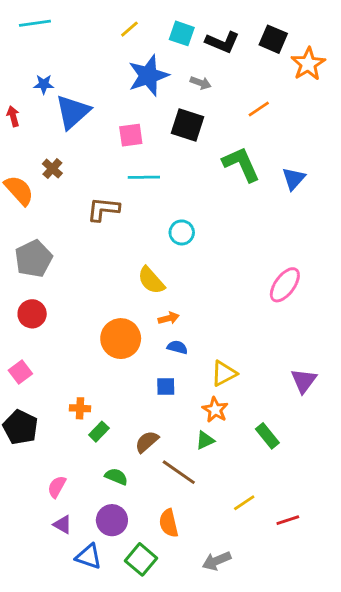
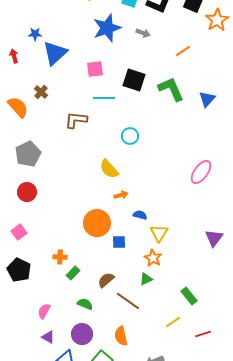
black square: (188, 125) -> (134, 80), moved
orange circle: (121, 339) -> (97, 223), moved
blue semicircle: (177, 347) -> (140, 215), moved
yellow triangle: (224, 373) -> (159, 233), turned -30
green rectangle: (267, 436) -> (189, 296), moved

